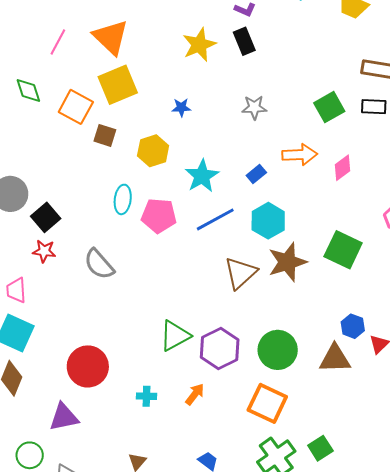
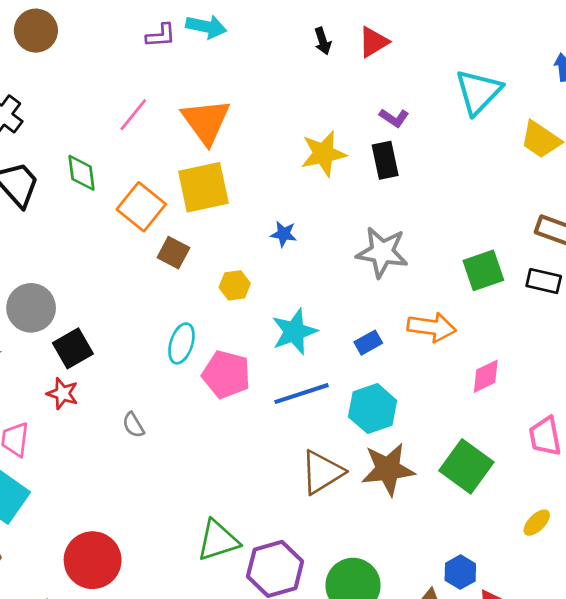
gray star: (254, 107) -> (382, 252), size x1.5
yellow hexagon: (153, 151) -> (235, 285), size x0.7
pink diamond: (342, 168) -> (486, 376), moved
gray semicircle: (99, 264) -> (133, 425), size x0.6

